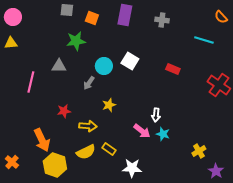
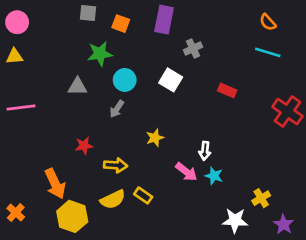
orange semicircle: (221, 17) -> (268, 22), moved
gray cross: (162, 20) -> (193, 48), moved, turned -32
cyan circle: (104, 66) -> (125, 80), moved
pink line: (31, 82) -> (21, 108), moved, turned 70
yellow star: (109, 105) -> (155, 138), moved
white star: (132, 168) -> (235, 220), moved

